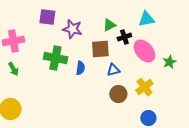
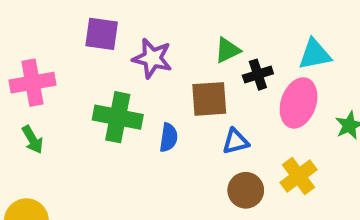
cyan triangle: (146, 19) -> (315, 54), moved
pink ellipse: (144, 51) -> (299, 103), turned 60

